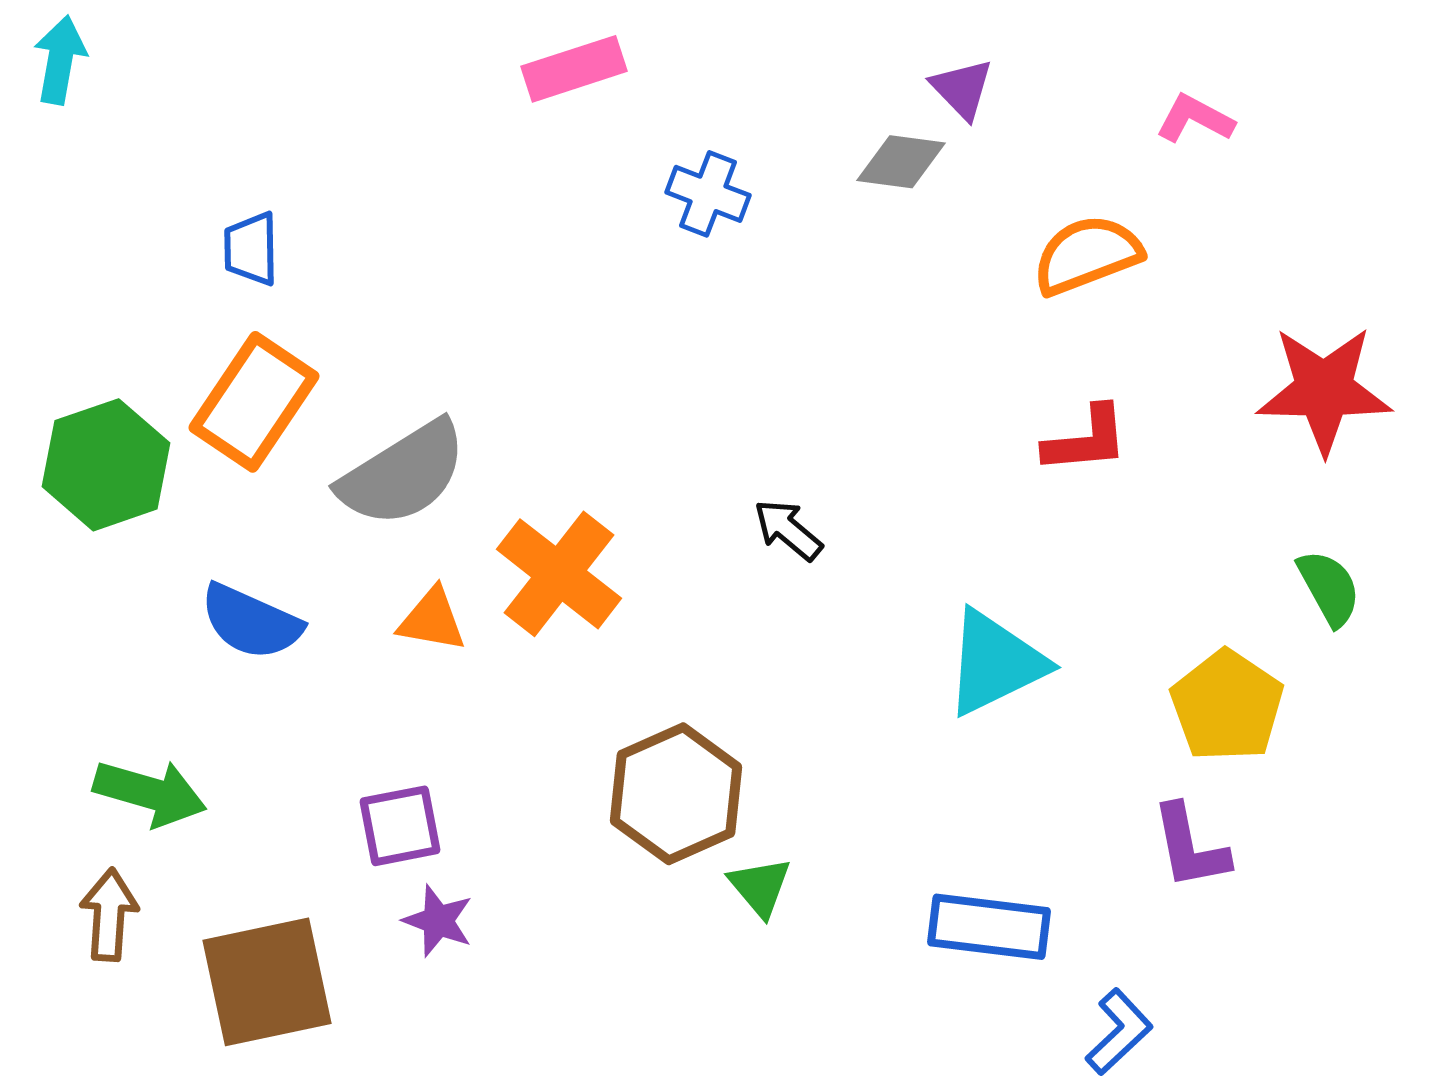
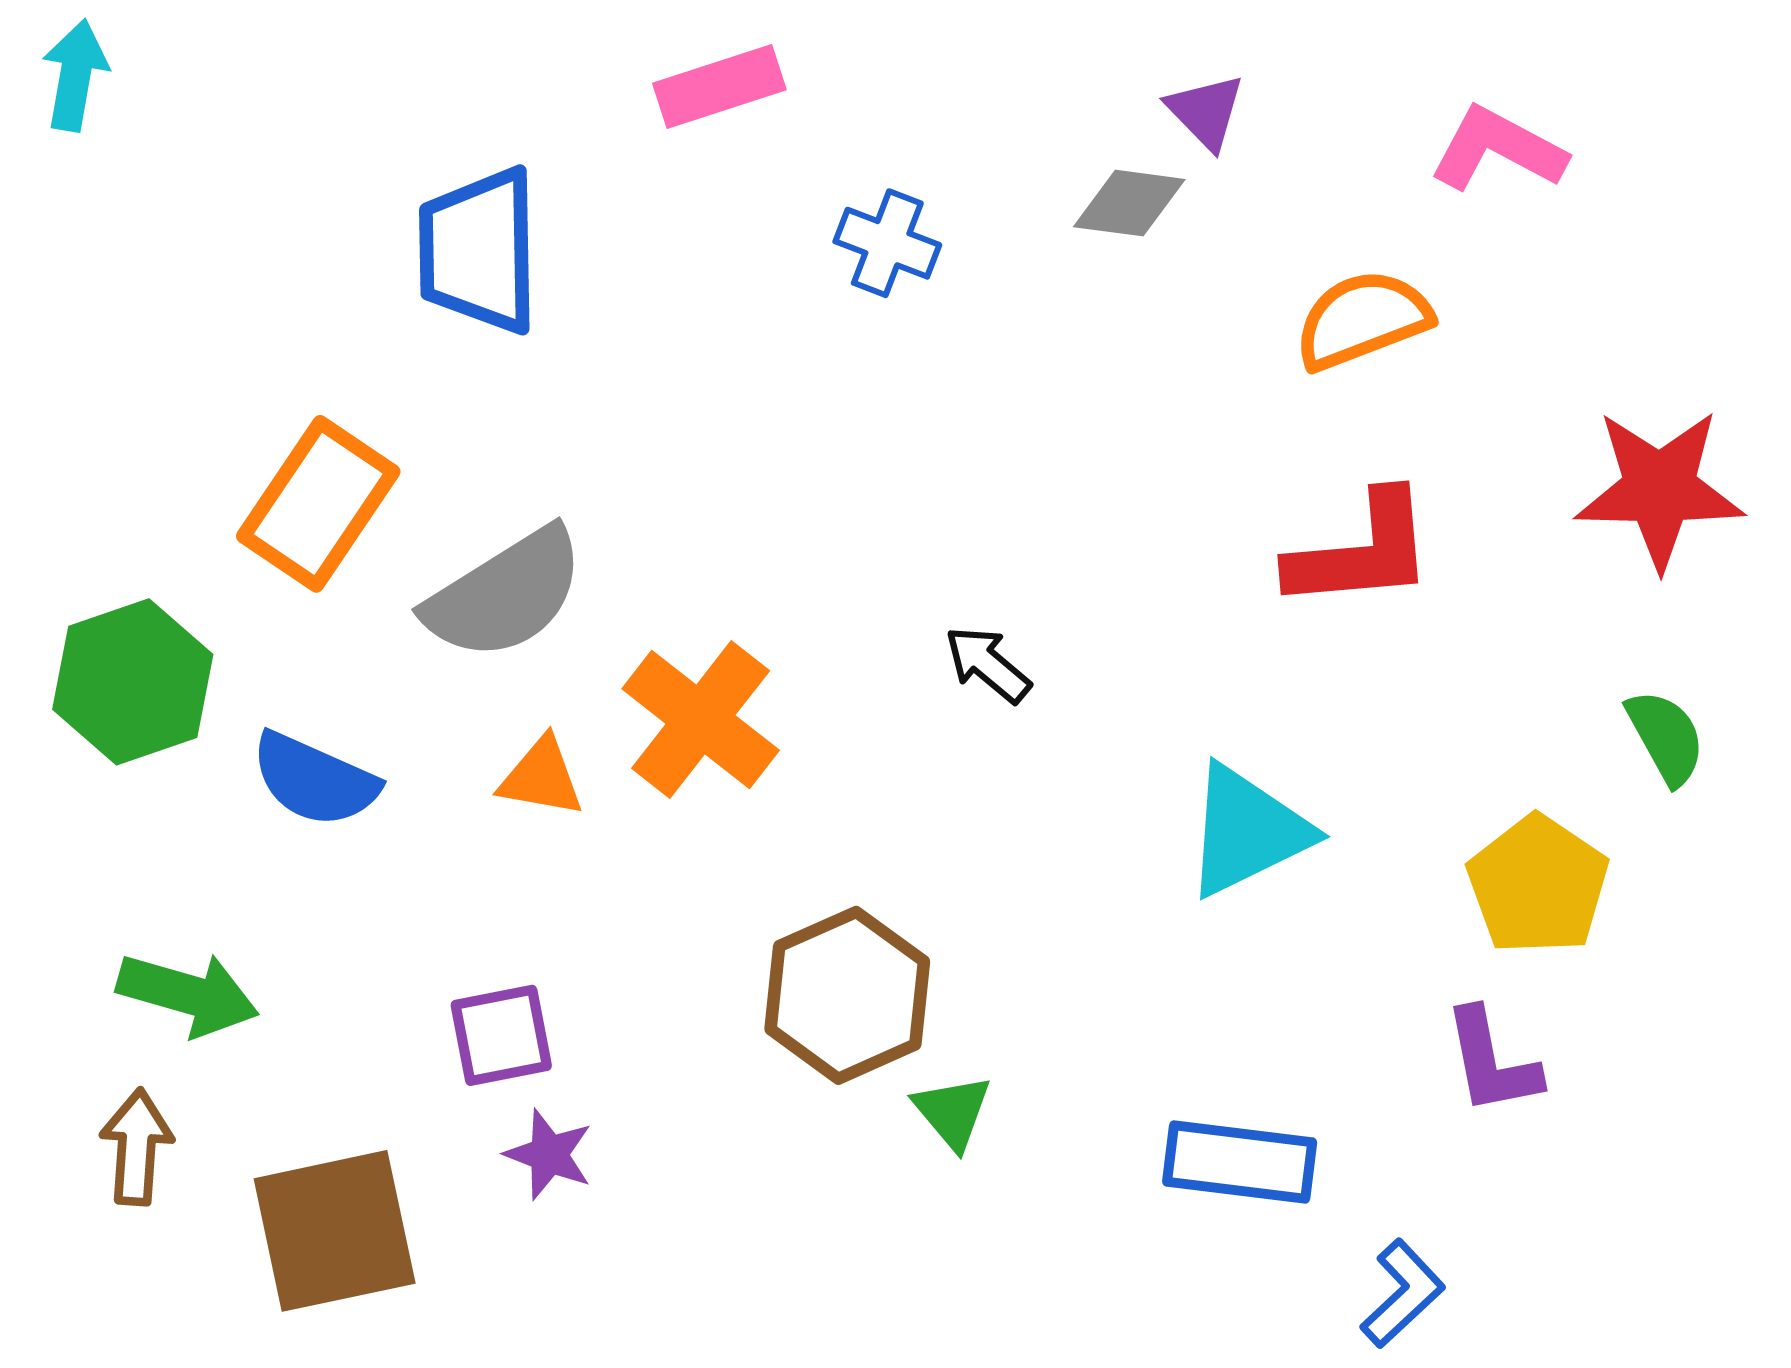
pink L-shape: (1195, 119) -> (1498, 149), size x1.4
blue trapezoid: (251, 249) -> (479, 251), moved, size x1.8
red L-shape: (1086, 440) -> (1361, 552), size x1.4
green hexagon: (106, 465) -> (133, 682), moved

